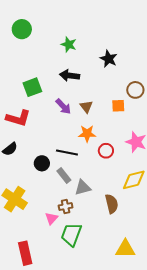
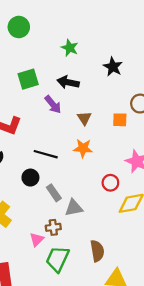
green square: (32, 87) -> (28, 79), moved
purple arrow: (63, 106) -> (53, 105), moved
red circle: (106, 151) -> (110, 183), moved
black line: (67, 152) -> (46, 154), moved
brown semicircle: (112, 204) -> (97, 251), moved

